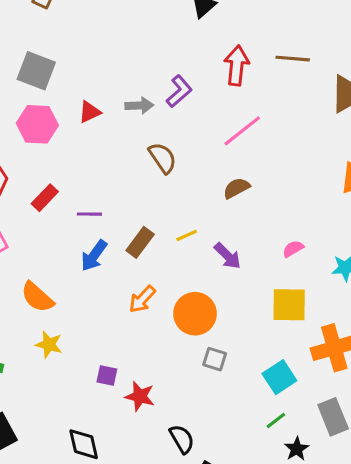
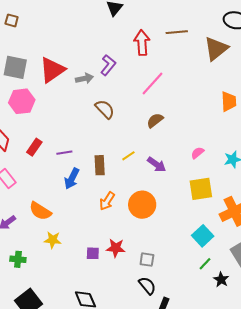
red triangle: (90, 112) -> (52, 70), moved, size x1.8
brown rectangle: (140, 242) -> (100, 165), turned -30
gray square: (215, 359) -> (147, 260), moved
red star: (140, 396) -> (116, 248), moved

